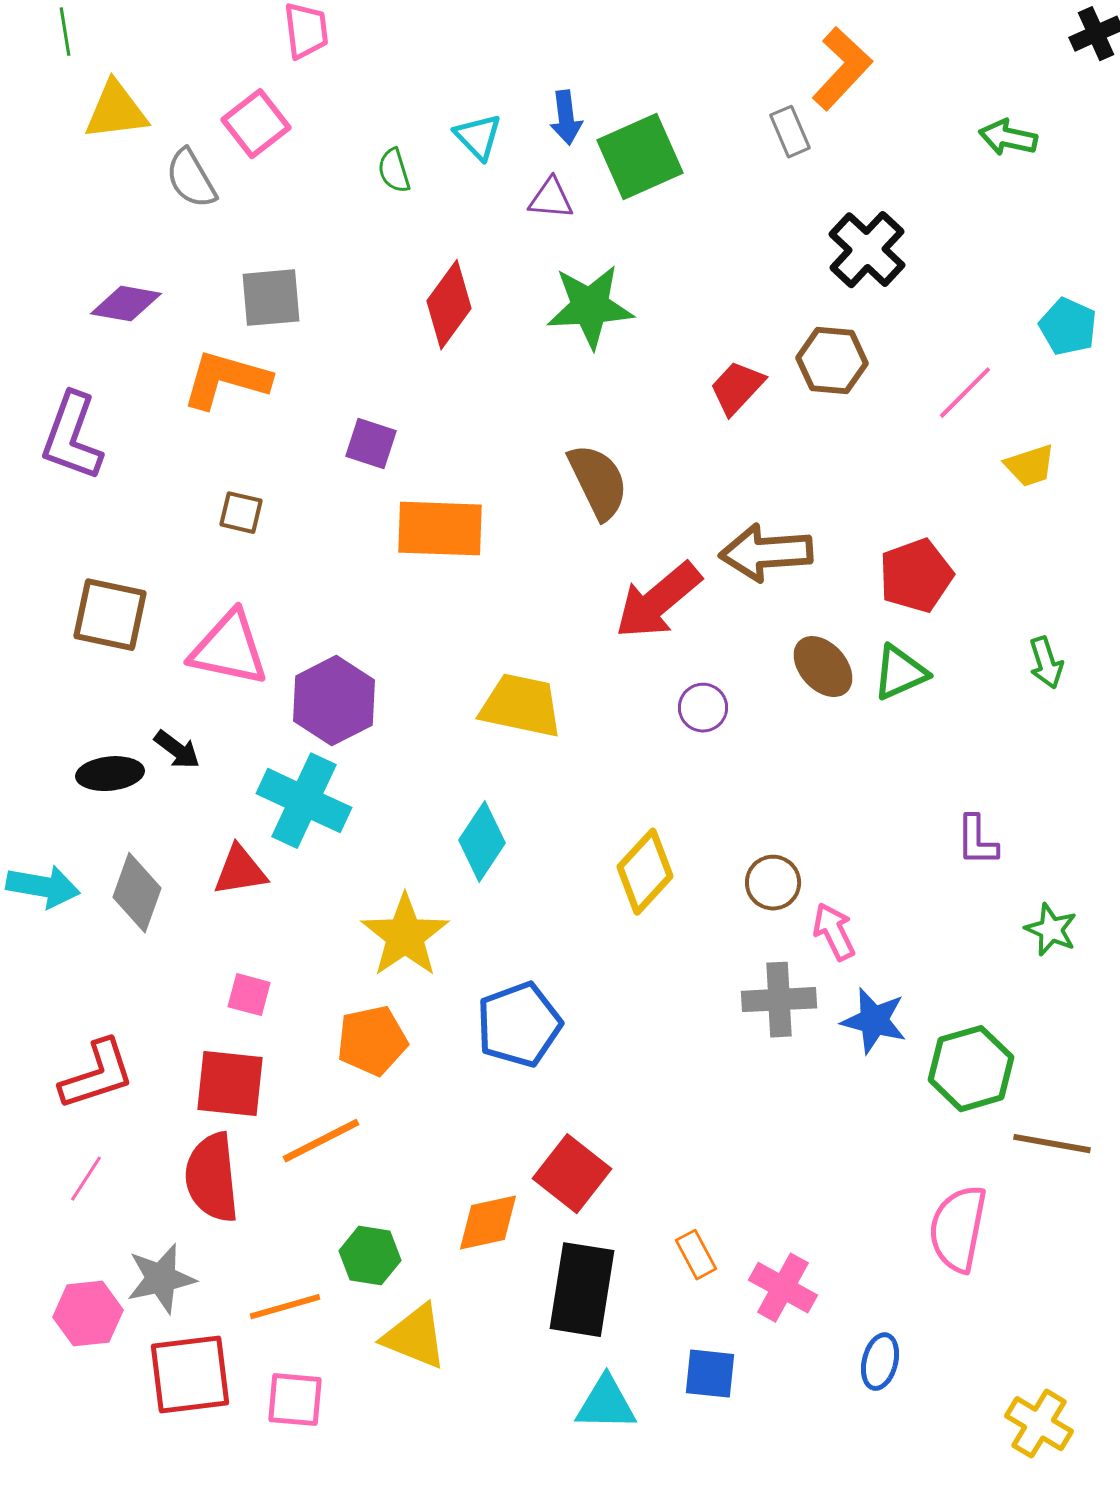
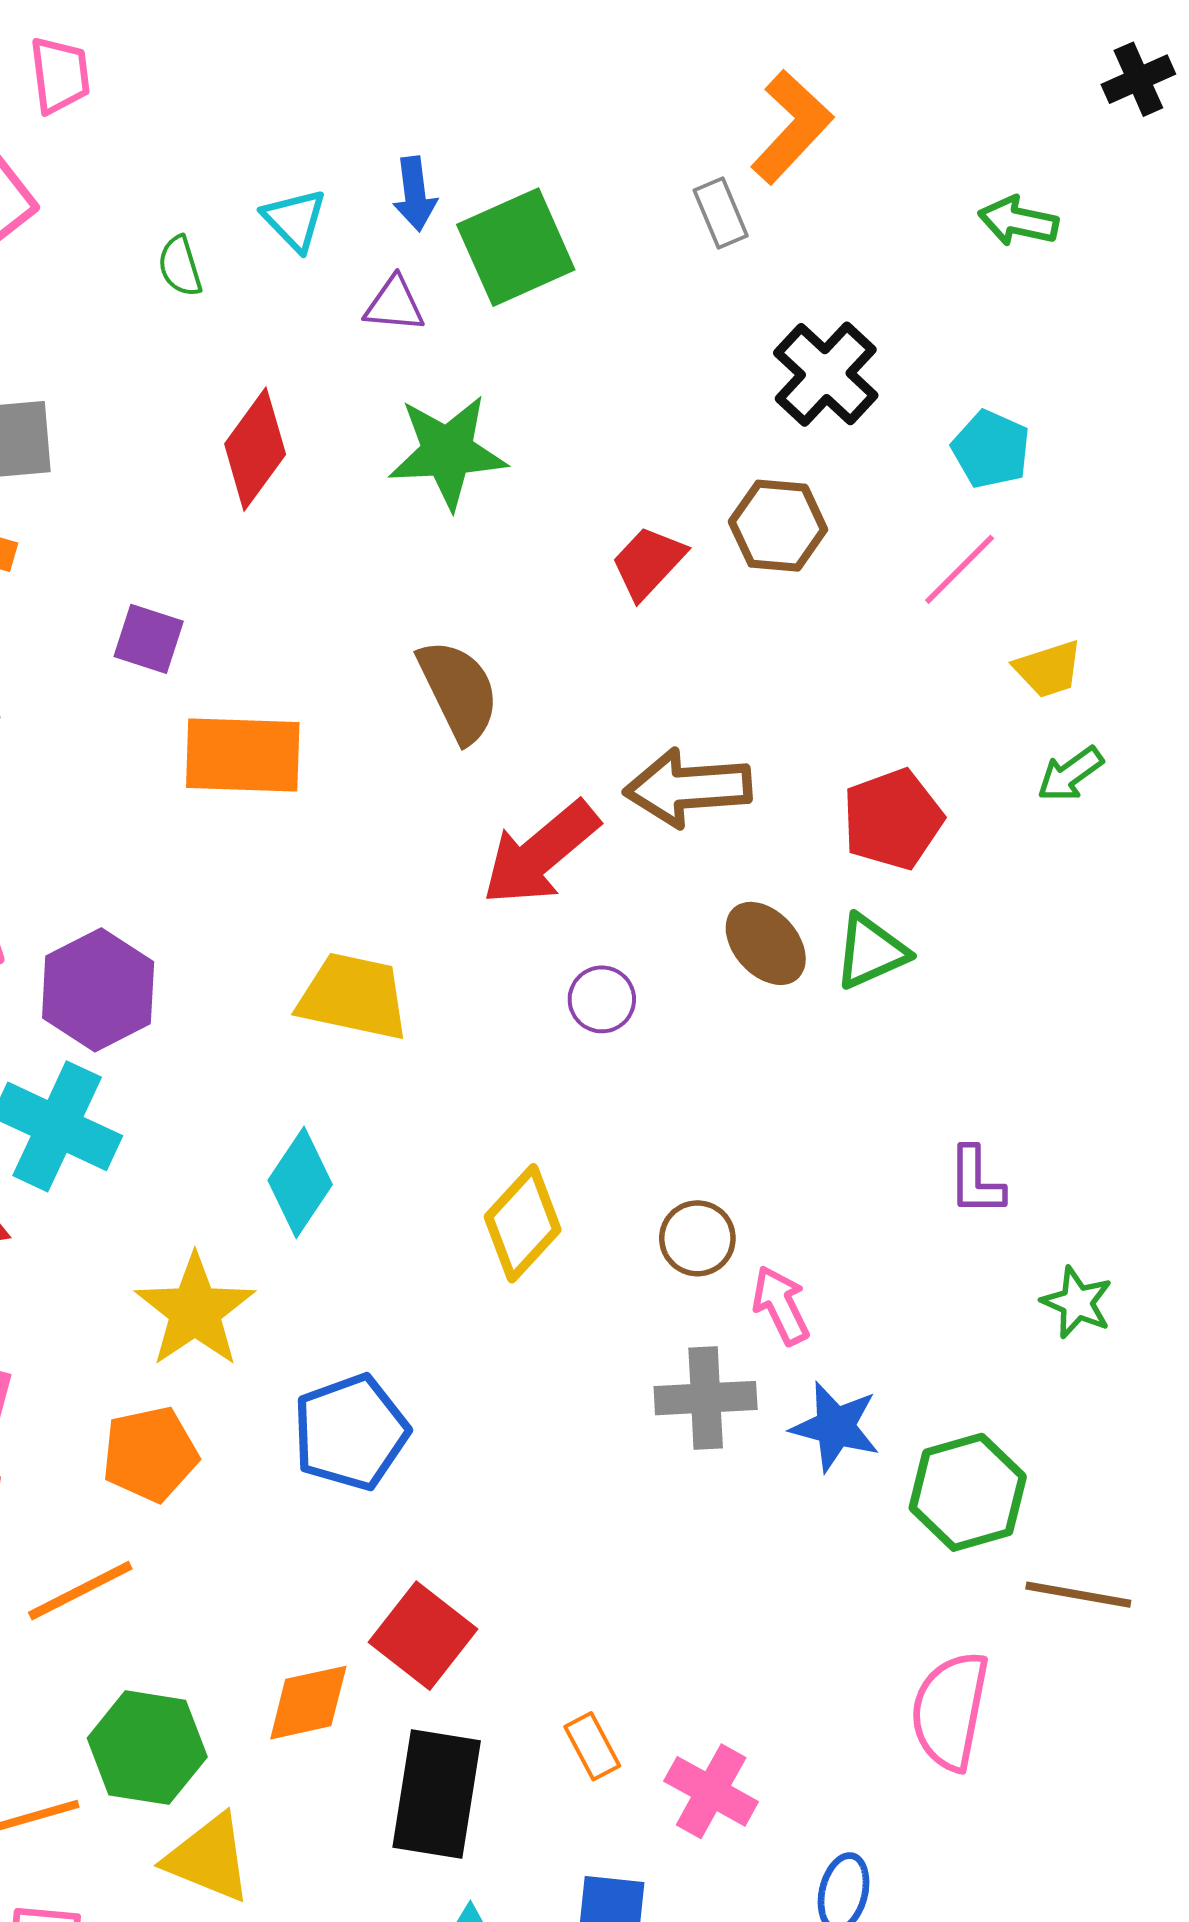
cyan pentagon: (1068, 327) -> (991, 449), moved
green arrow: (1046, 663) -> (1070, 774), moved, turned 72
green hexagon: (370, 1256) -> (147, 1748), size x1.4

